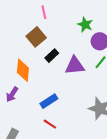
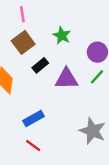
pink line: (44, 12) -> (22, 14), moved
green star: (85, 25) -> (62, 35), moved

